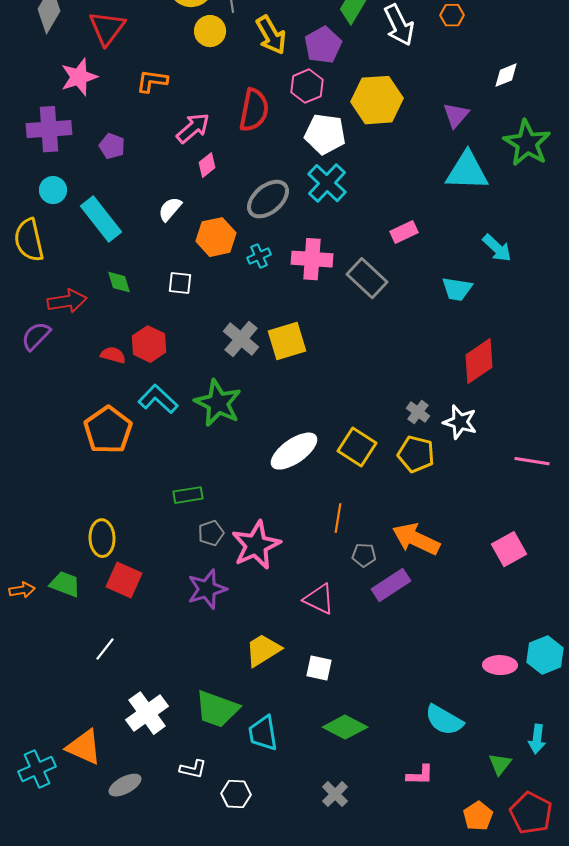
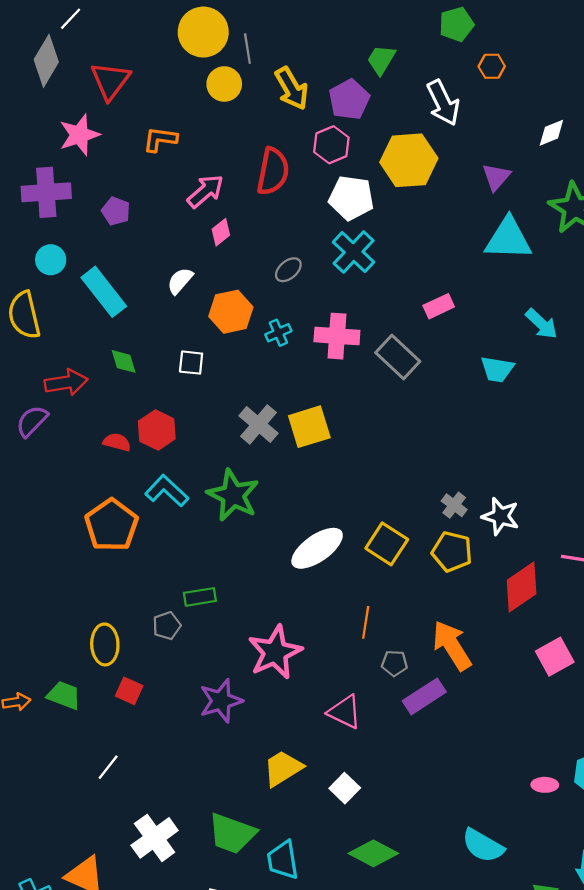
white arrow: (399, 25) -> (443, 103), moved
gray ellipse: (268, 199) -> (288, 270), size x0.6
red diamond: (479, 361) -> (522, 587), moved
gray pentagon: (211, 533) -> (167, 626), moved
orange arrow: (416, 539) -> (452, 646), turned 33
red square: (124, 580) -> (129, 691), size x0.7
pink ellipse: (500, 665) -> (545, 785), size x0.7
white square: (319, 668) -> (345, 788), turned 32

